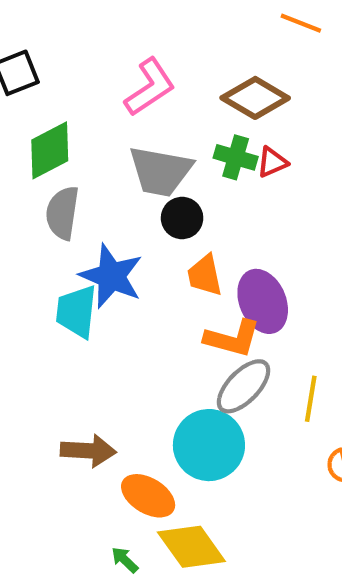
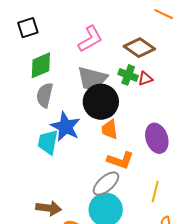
black circle: (182, 218) -> (101, 102), size x1.8
purple ellipse: (263, 301) -> (157, 138), moved
gray ellipse: (244, 386) -> (106, 184), moved

